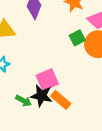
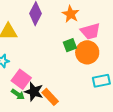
pink square: (47, 80) -> (21, 79), moved, turned -36

